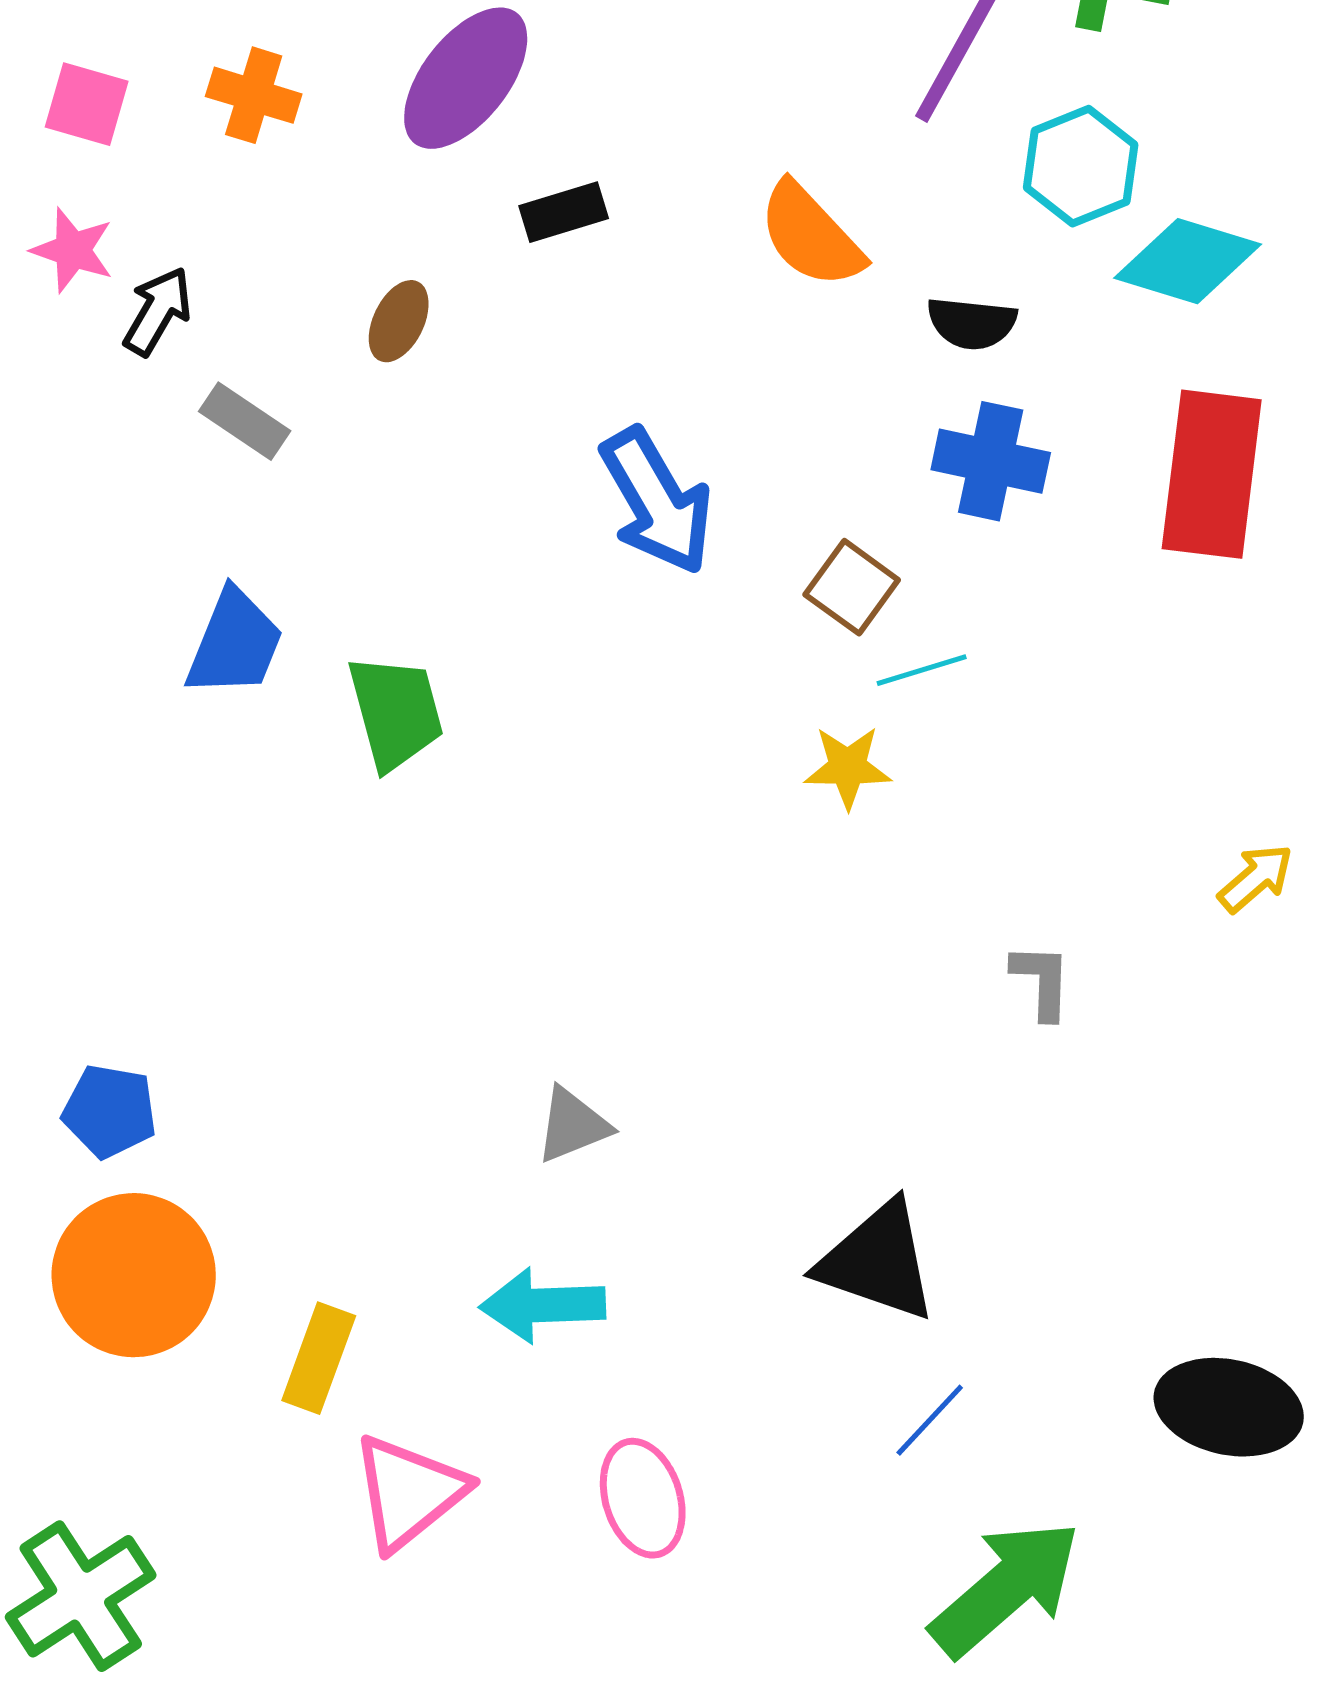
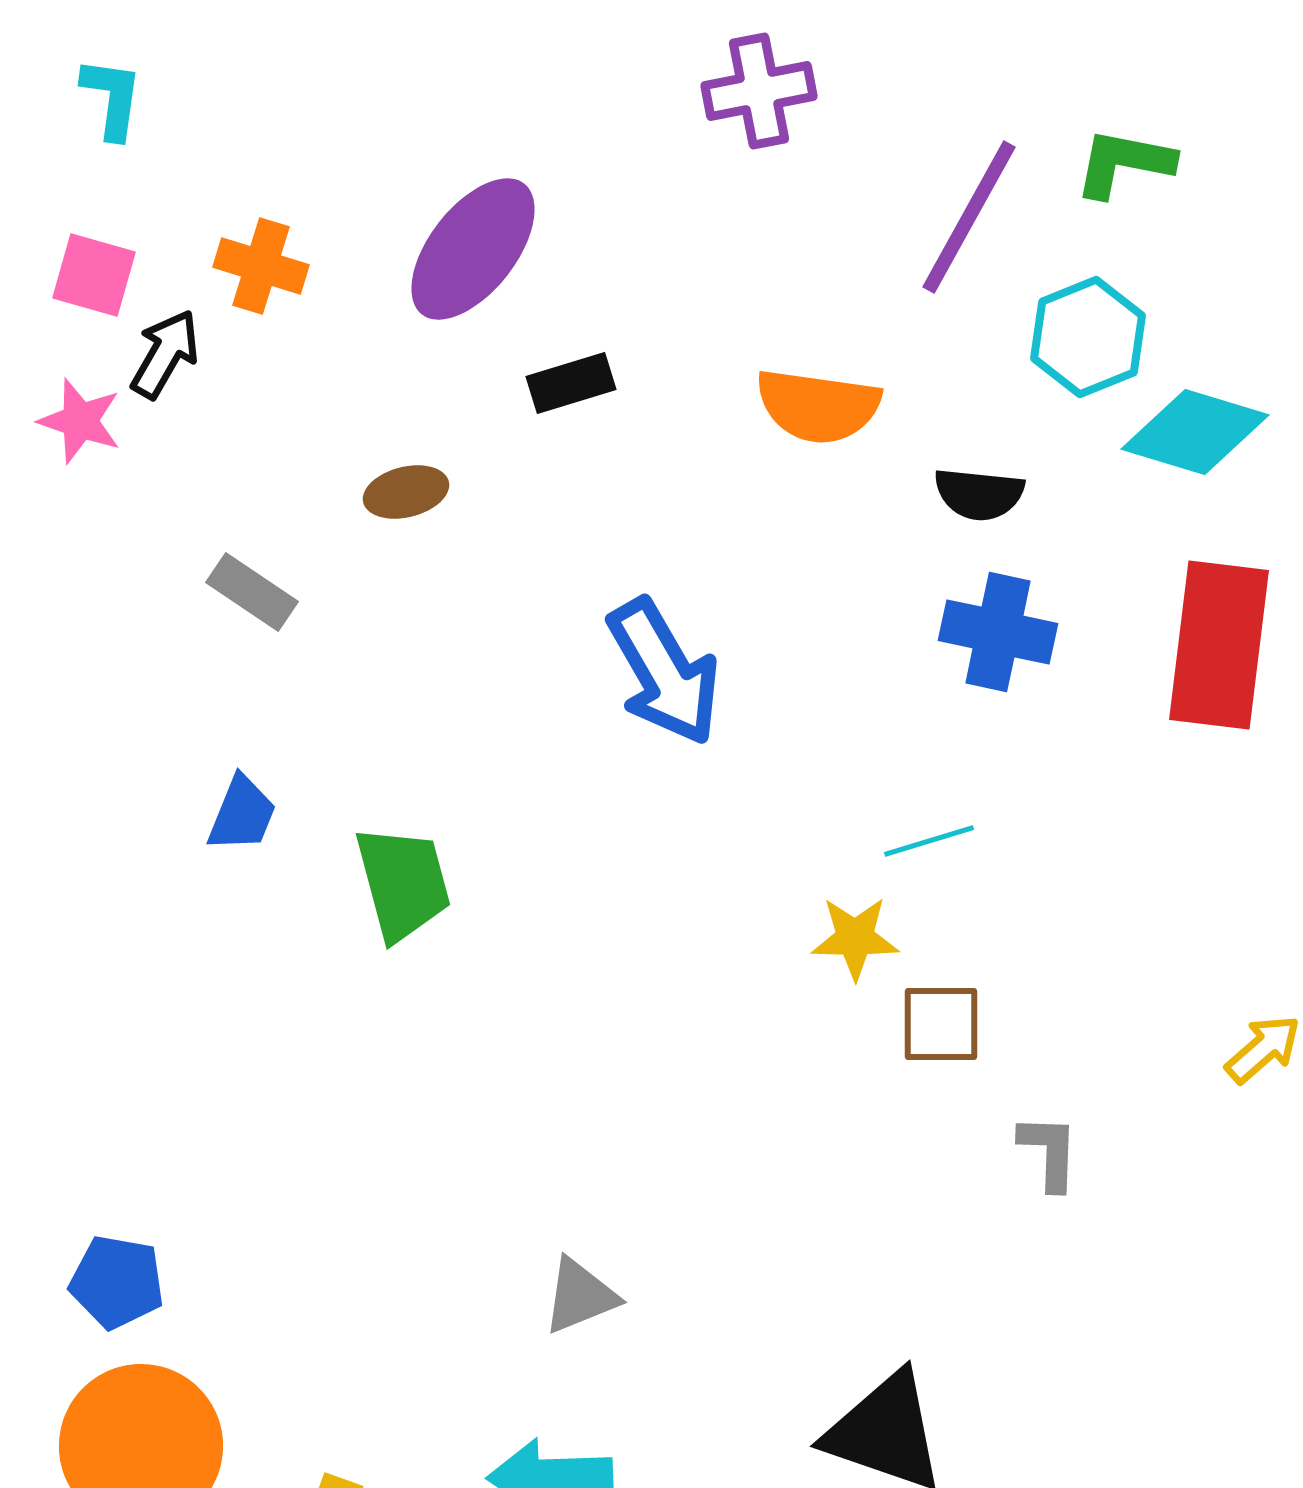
orange semicircle: (811, 235) -> (818, 406), turned -39
black arrow: (158, 311) -> (165, 354), moved
brown ellipse: (399, 321) -> (406, 492), turned 50
brown square: (852, 587) -> (941, 1024), moved, turned -36
blue trapezoid: (235, 643) -> (242, 814), size x0.7

